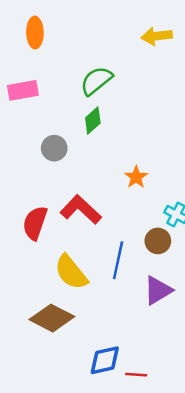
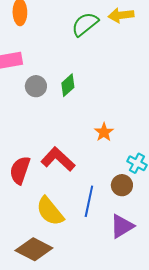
green semicircle: (96, 81) -> (85, 24), moved
gray circle: (54, 148) -> (36, 86), moved

